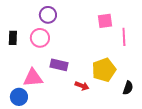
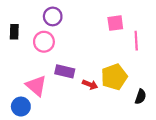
black rectangle: (13, 38) -> (14, 32), moved
pink triangle: (33, 78) -> (36, 86), turned 45
red arrow: (82, 86) -> (90, 85), moved

